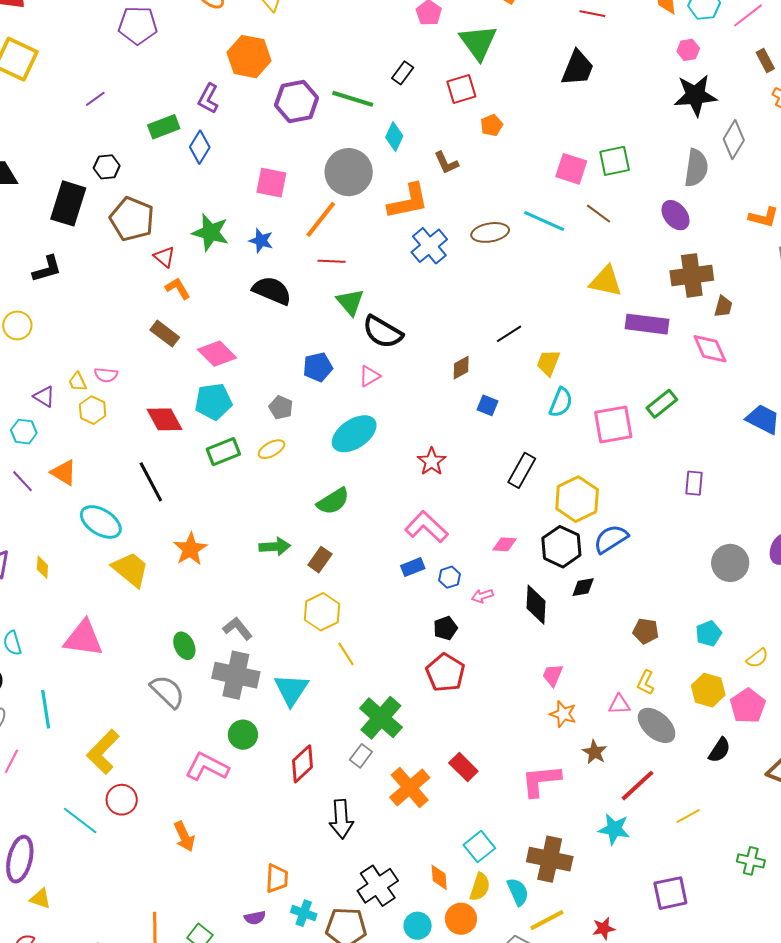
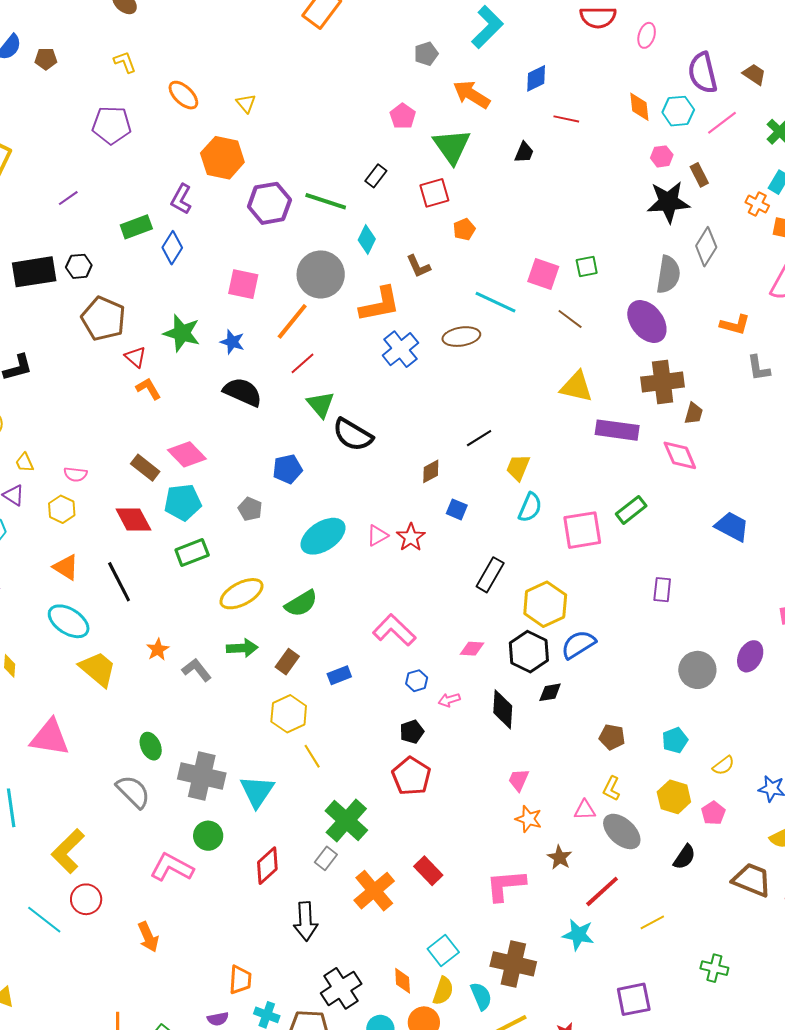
brown rectangle: (765, 61) -> (699, 175), moved
black trapezoid: (578, 68) -> (524, 152), moved, size x0.6
green square: (615, 161) -> (587, 267), size x0.7
black rectangle: (68, 203) -> (34, 272), moved, turned 63
purple ellipse: (675, 215) -> (647, 322), size x1.4
cyan line: (544, 221) -> (495, 302), moved
red line: (332, 261) -> (303, 363), turned -44
brown rectangle: (165, 334) -> (145, 468), moved
pink triangle: (369, 376) -> (377, 535), moved
yellow trapezoid: (78, 382) -> (25, 463), moved
yellow ellipse: (271, 449) -> (242, 594), moved, size x1.6
red star: (432, 462) -> (411, 537), moved
orange triangle: (64, 473) -> (66, 567), moved
orange star: (190, 549) -> (158, 649), size x0.7
blue rectangle: (413, 567) -> (339, 675), moved
gray L-shape: (237, 628) -> (197, 670), moved
pink pentagon: (748, 706) -> (713, 813), size x0.7

